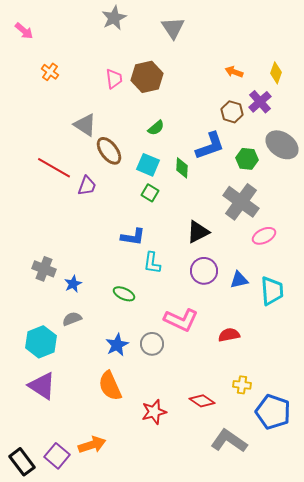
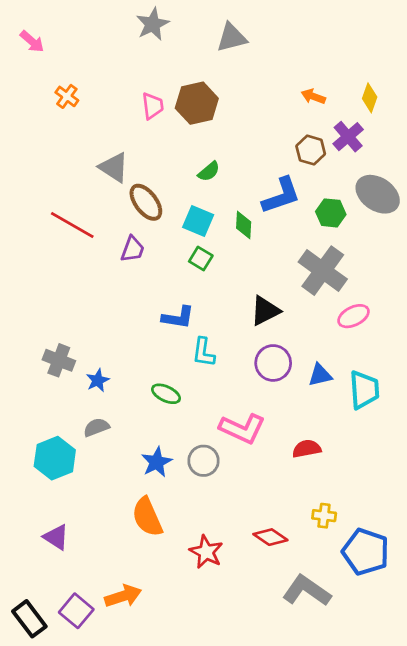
gray triangle: (173, 28) -> (232, 38), turned 50
purple trapezoid: (87, 186) -> (133, 249), moved
purple triangle: (42, 386) -> (56, 537), moved, size x0.7
red star: (154, 412) -> (206, 552), turned -30

